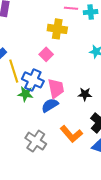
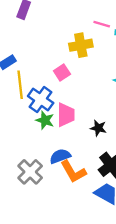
yellow cross: (57, 29) -> (81, 45), turned -30
green star: (25, 94) -> (45, 120), moved
blue semicircle: (50, 105) -> (60, 156), moved

